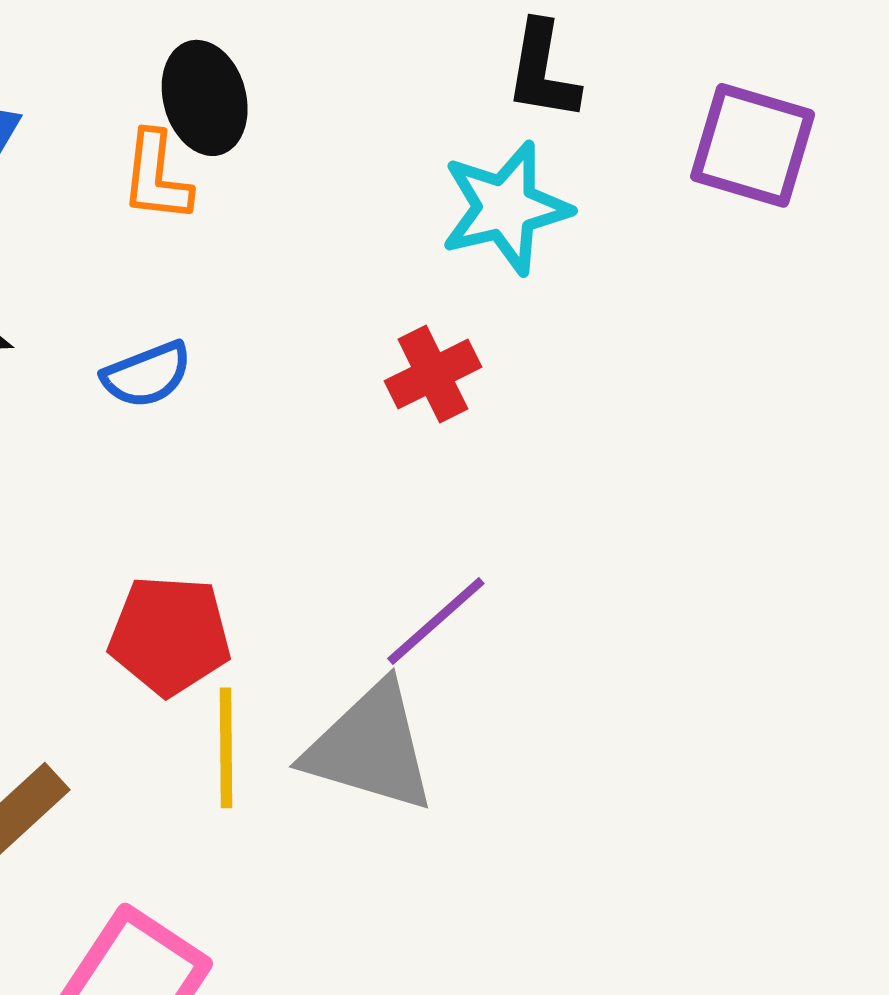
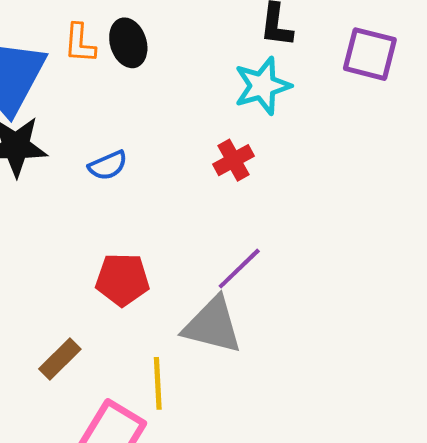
orange L-shape: (156, 177) -> (80, 43), moved
yellow line: (226, 748) -> (158, 383), moved

